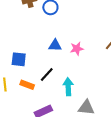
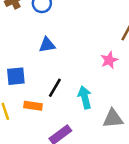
blue triangle: (55, 45) -> (47, 45), moved
pink star: (77, 49) -> (109, 60), moved

